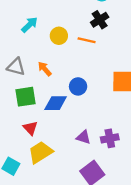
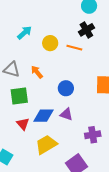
blue diamond: (56, 103) -> (43, 116), moved
purple triangle: (84, 137) -> (66, 114), moved
yellow trapezoid: (40, 152) -> (46, 145), moved

